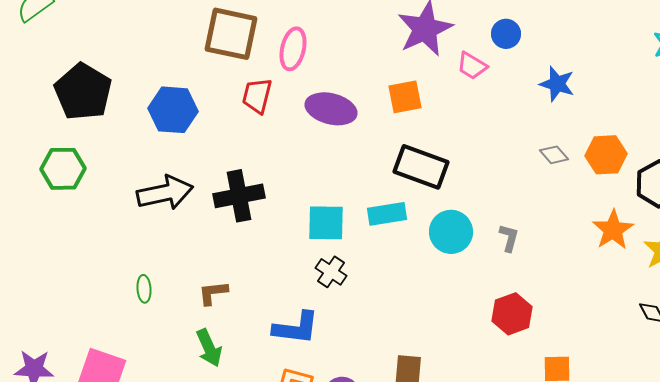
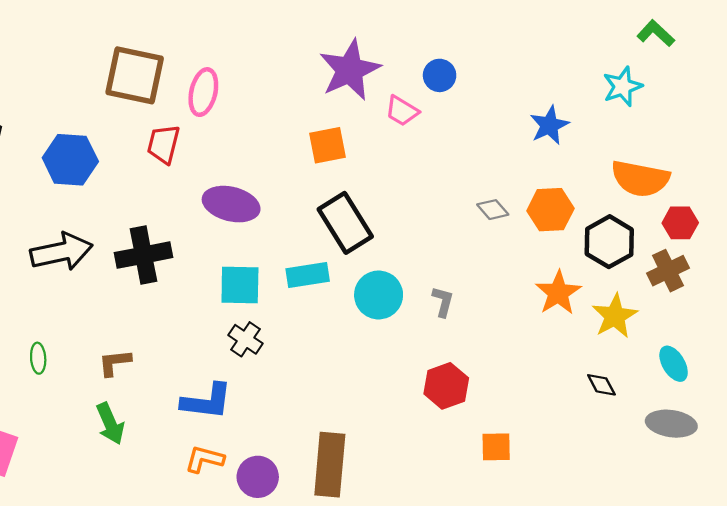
blue star: (557, 84) -> (549, 125), moved, turned 30
purple ellipse: (331, 109) -> (231, 204), moved
black rectangle: (421, 167) -> (345, 223), turned 38

